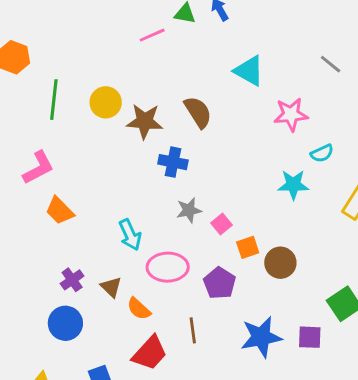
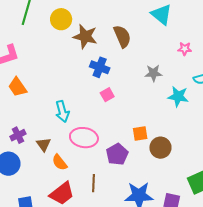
pink star: (291, 114) -> (185, 49), size x0.6
gray star: (189, 210) -> (153, 73), moved
pink square: (221, 224) -> (107, 95), moved

